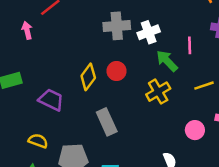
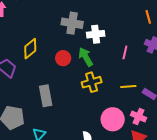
green arrow: (167, 61) -> (86, 57), moved
yellow diamond: (88, 77) -> (30, 49), moved
pink circle: (195, 130) -> (113, 119), size x1.5

